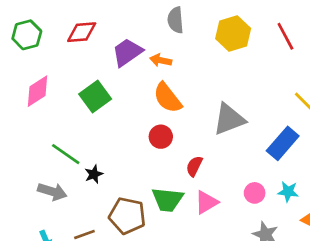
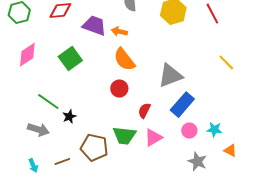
purple trapezoid: (127, 52) -> (94, 26), turned 55
blue rectangle: (283, 143) -> (182, 105), moved

